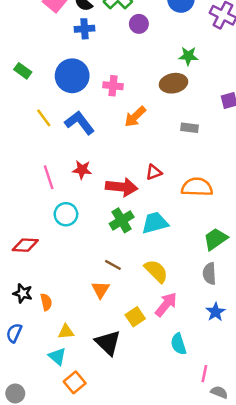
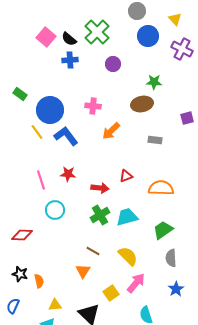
purple circle: (139, 24) -> (113, 64), moved
blue circle: (72, 76) -> (50, 110), moved
red arrow: (122, 187) -> (100, 188), size x0.7
green trapezoid: (216, 239) -> (163, 230), moved

